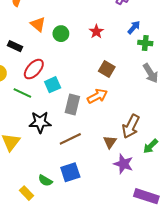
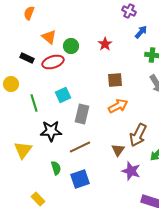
blue arrow: (134, 27) -> (141, 32), moved
red ellipse: (34, 69) -> (53, 62), moved, turned 30
brown square: (107, 69) -> (115, 80), turned -35
green line: (22, 93) -> (34, 103), turned 48
orange arrow: (97, 96) -> (118, 106), moved
green semicircle: (45, 181) -> (56, 168), moved, turned -136

